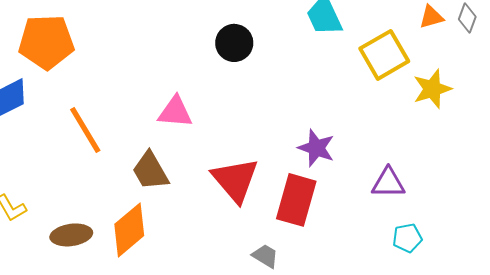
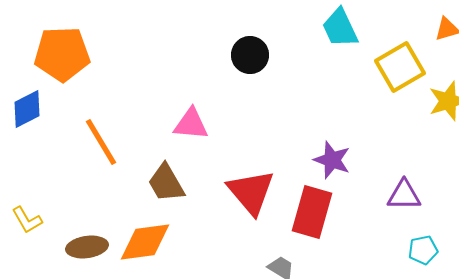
orange diamond: (129, 230) -> (145, 242), turned 32

